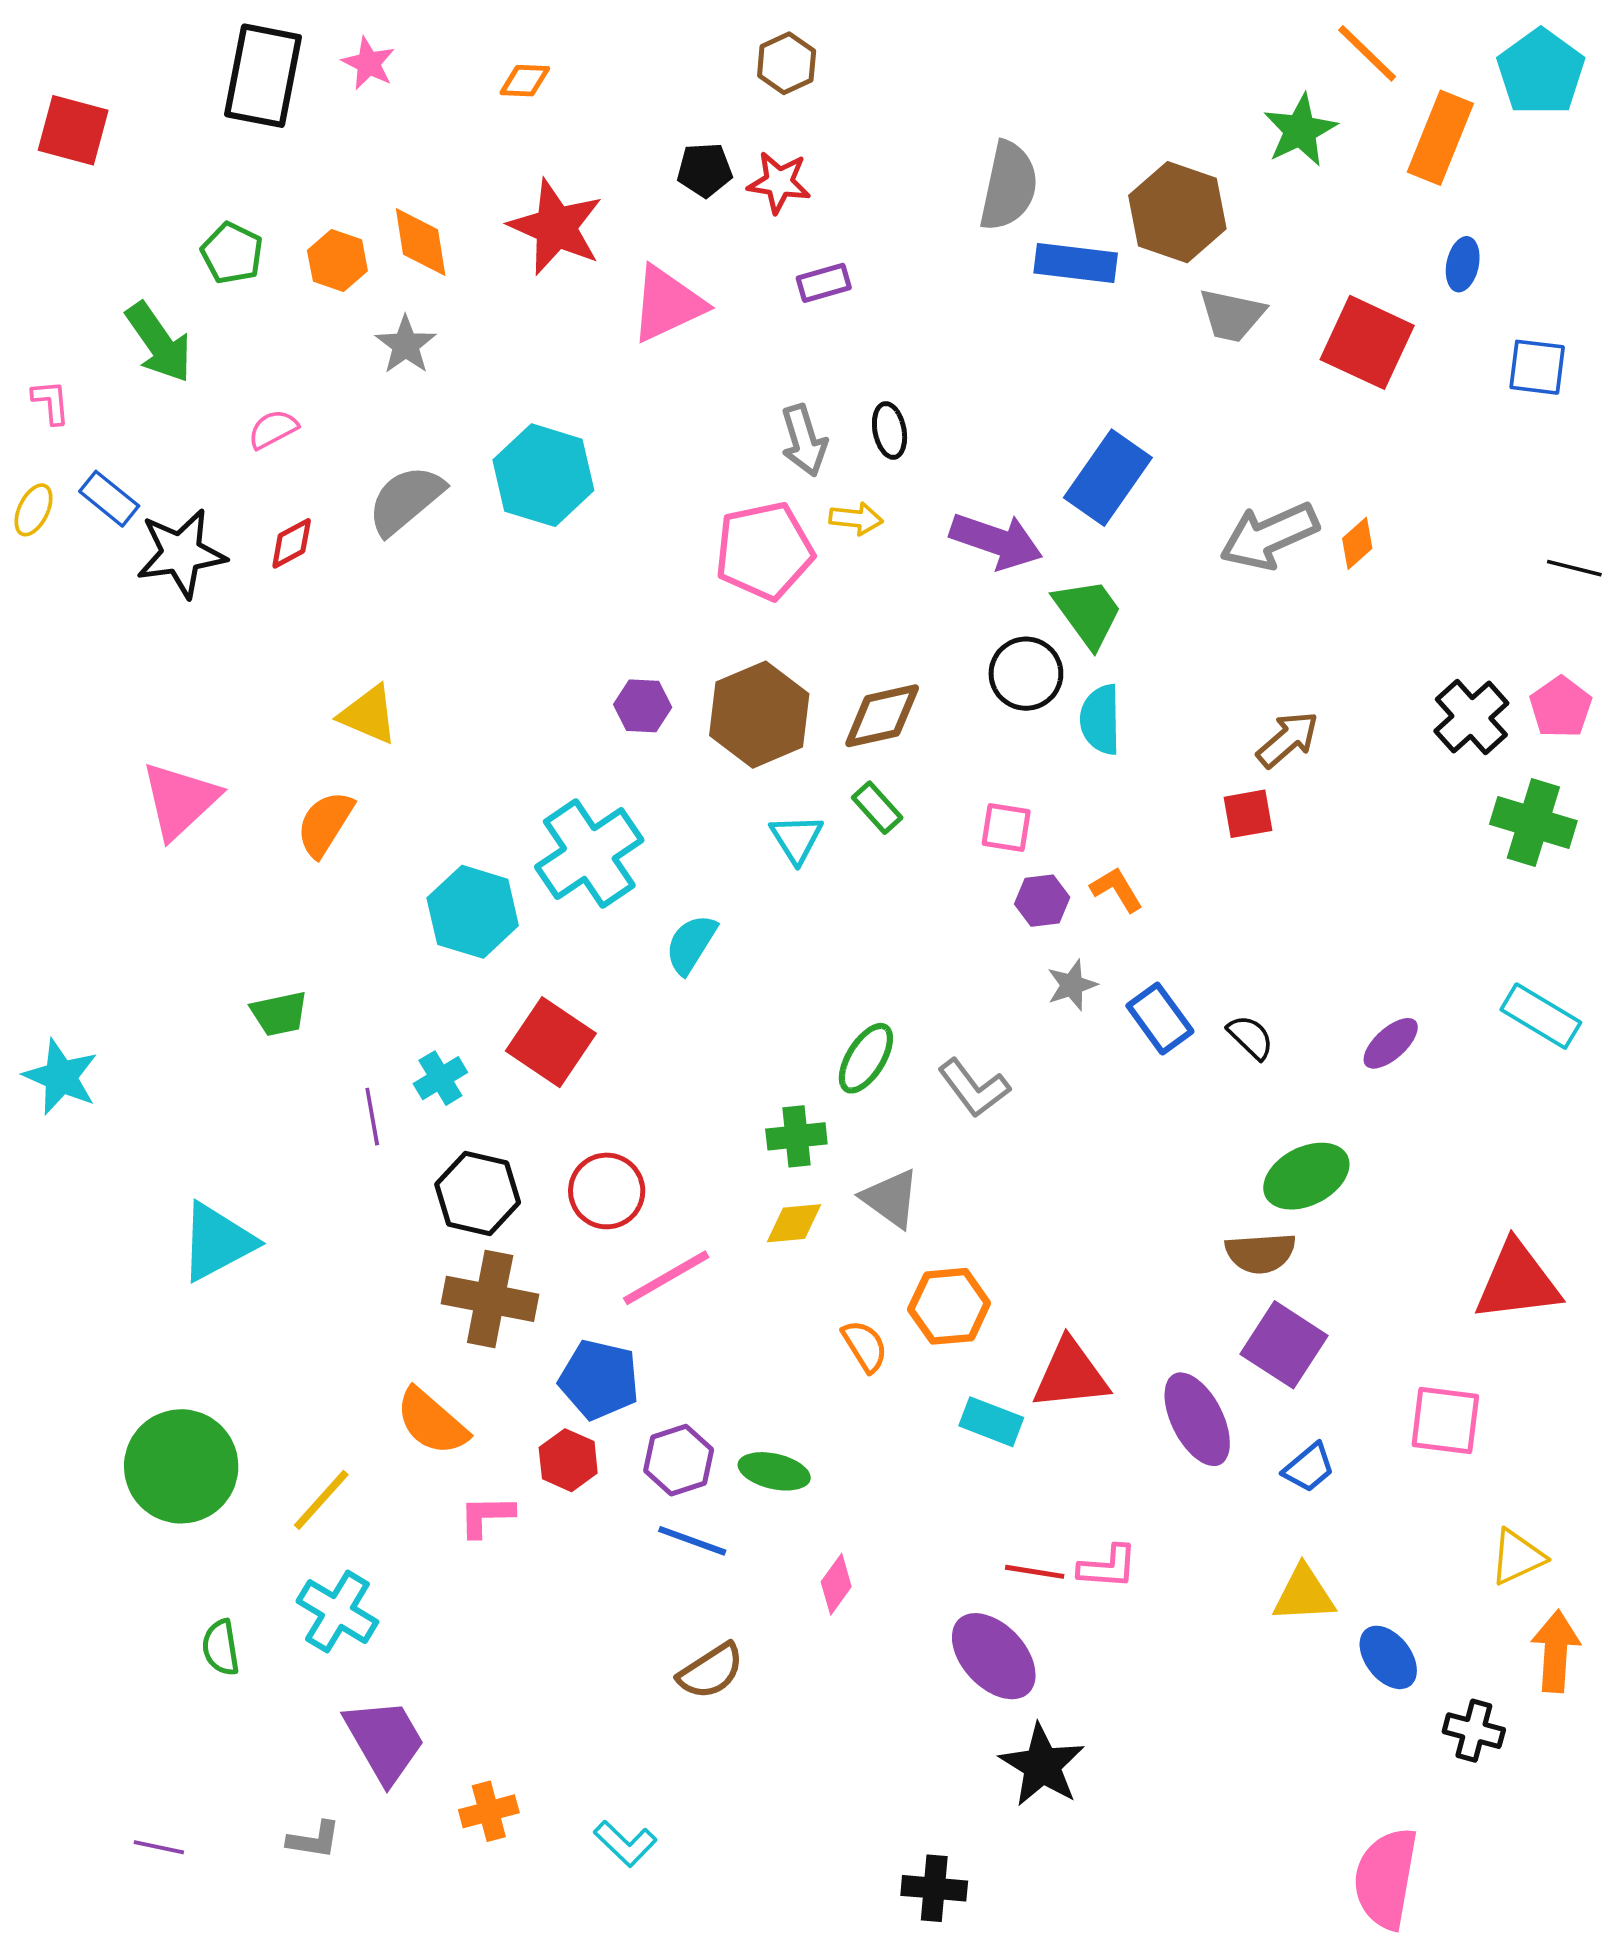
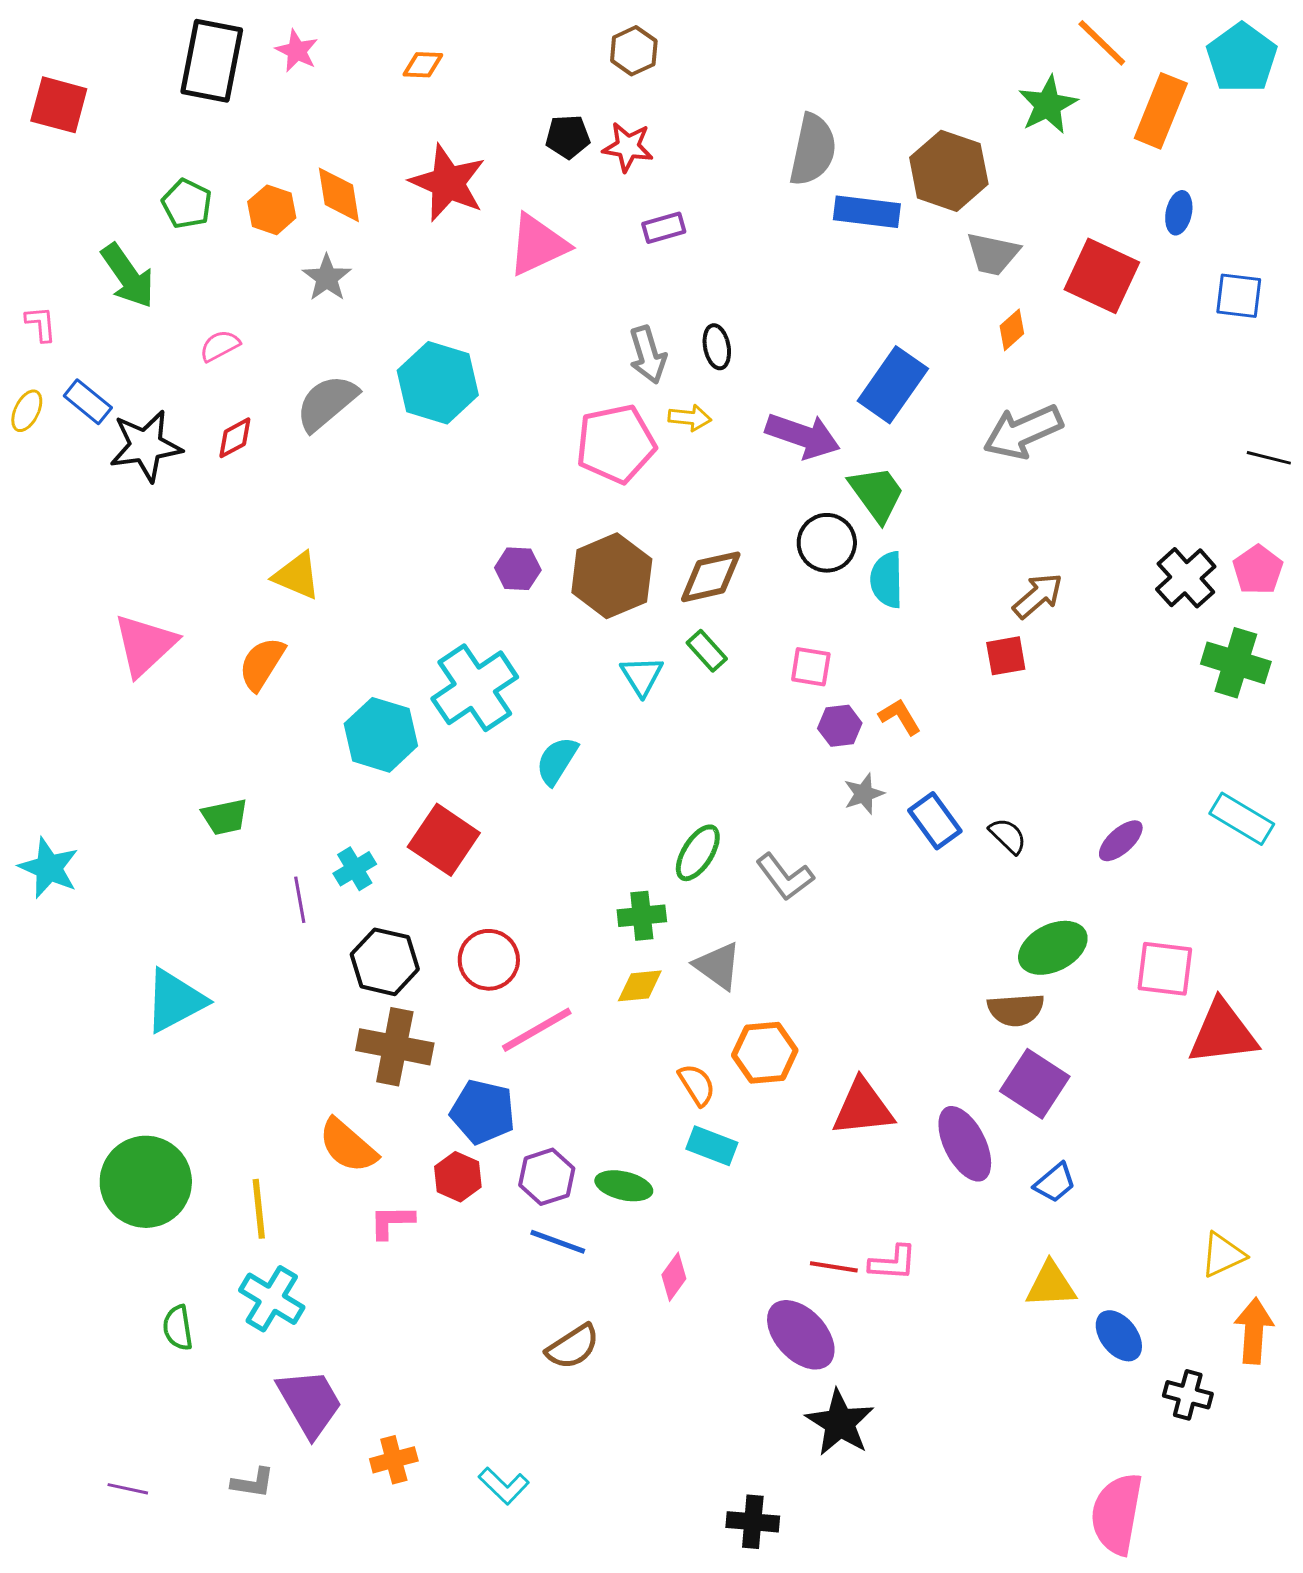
orange diamond: (1357, 543) -> (1012, 330), moved
pink square: (1445, 1420) -> (1165, 969), moved
cyan rectangle: (991, 1422) -> (712, 1146), moved
yellow line: (321, 1500) -> (259, 1209), turned -48

